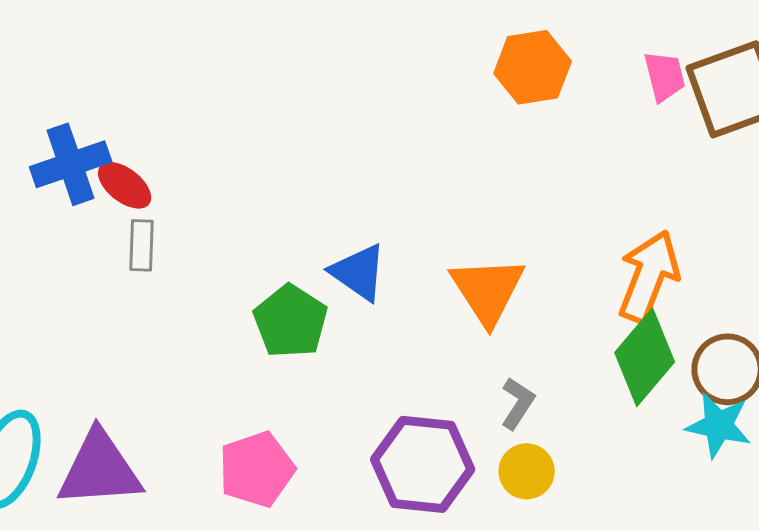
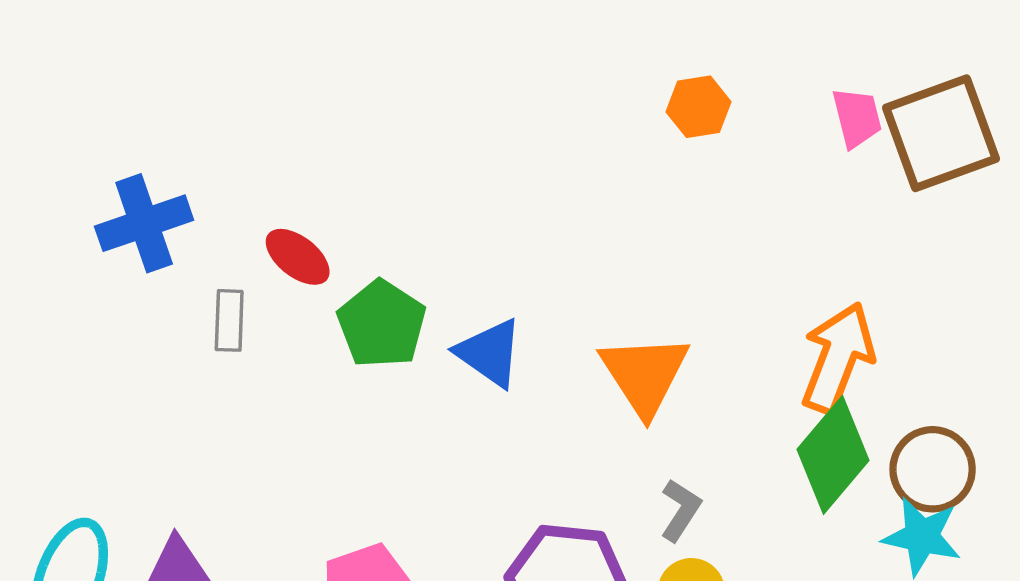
orange hexagon: (533, 67) -> (699, 107), size x0.7
red ellipse: (125, 185) -> (298, 257), moved
green pentagon: (291, 321) -> (382, 324), moved

